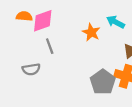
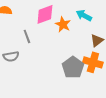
pink diamond: (43, 21) -> (45, 14), moved

